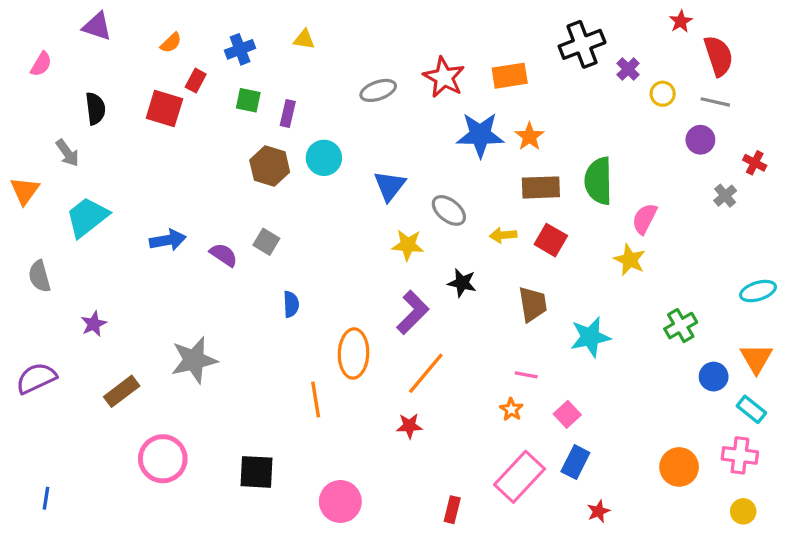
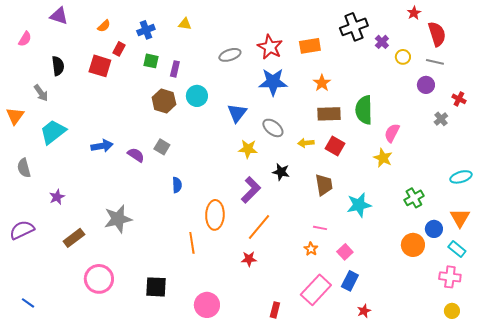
blue star: (480, 135) -> (273, 82), moved
orange circle: (679, 467) -> (413, 245), moved
blue line: (46, 498) -> (28, 303), turned -64

